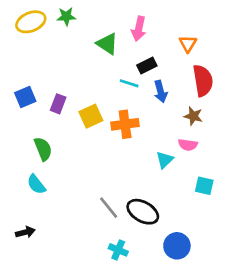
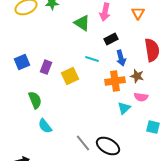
orange triangle: (188, 44) -> (138, 13), moved
cyan line: (129, 83) -> (92, 59), moved
brown star: (193, 116) -> (137, 76), moved
orange cross: (125, 124) -> (115, 81), moved
cyan semicircle: (36, 184) -> (45, 126), moved

